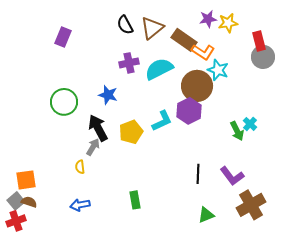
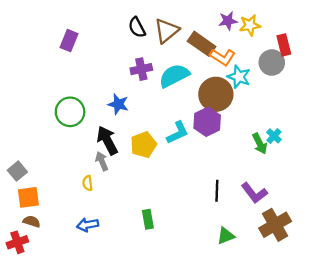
gray circle: (263, 57) -> (272, 62), moved
gray arrow: (93, 147) -> (102, 161), turned -54
gray square: (16, 201) -> (17, 171), moved

